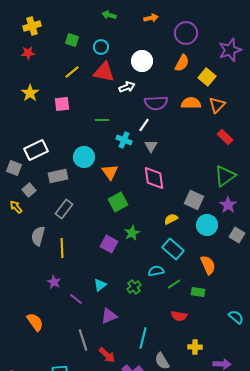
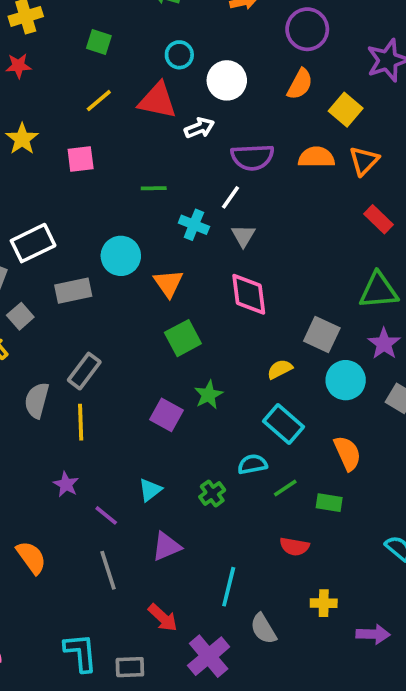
cyan circle: (101, 47) -> (179, 55), moved
green triangle: (225, 176) -> (379, 291), turned 30
gray rectangle: (64, 209) -> (84, 371), moved
gray line: (83, 340) -> (108, 570), moved

